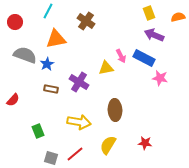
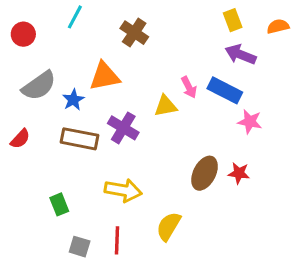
orange triangle: (56, 39) -> (105, 76), moved
gray semicircle: (25, 55) -> (39, 86), turned 125
brown rectangle: (51, 89) -> (80, 139), size x1.6
red semicircle: (13, 100) -> (20, 139), moved
brown ellipse: (115, 110) -> (205, 173), moved, turned 30
red star: (145, 143) -> (239, 173), moved
red line: (75, 154) -> (117, 240), turned -48

